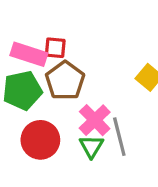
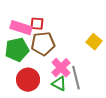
brown pentagon: (65, 81) -> (43, 44), turned 30
green triangle: (91, 146) -> (59, 84), turned -35

